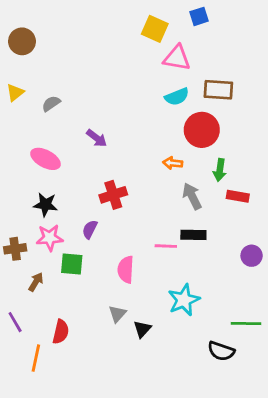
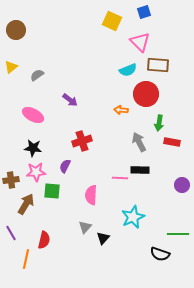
pink triangle: (177, 58) -> (140, 42), moved, turned 35
orange arrow: (173, 163) -> (121, 110), moved
brown arrow: (36, 282) -> (26, 204), size x1.5

